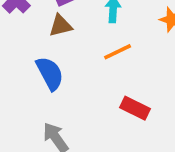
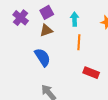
orange line: (118, 52) -> (79, 42), turned -56

